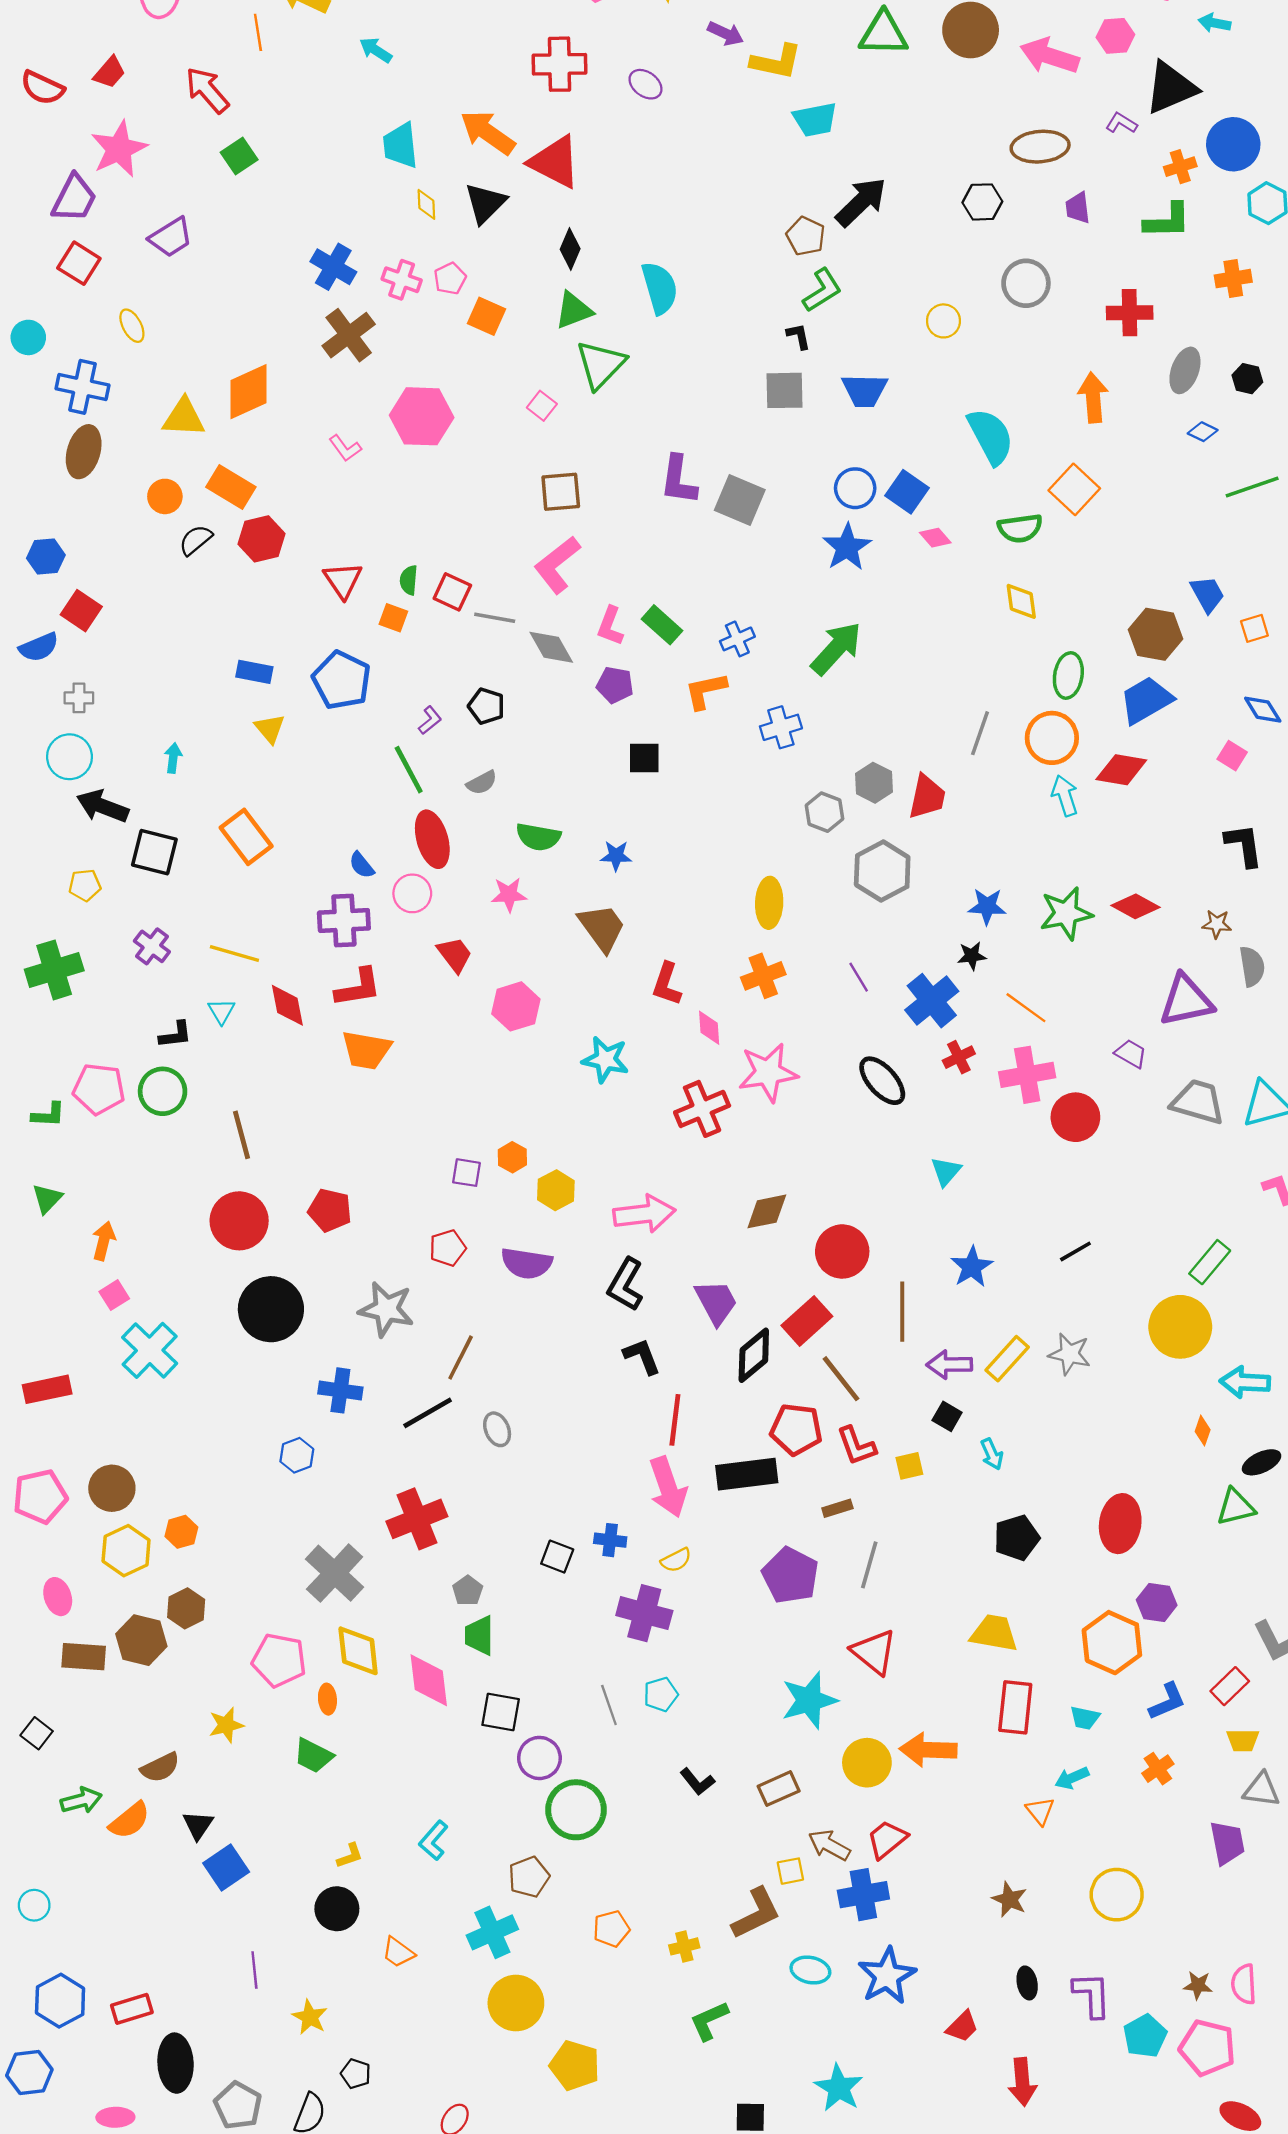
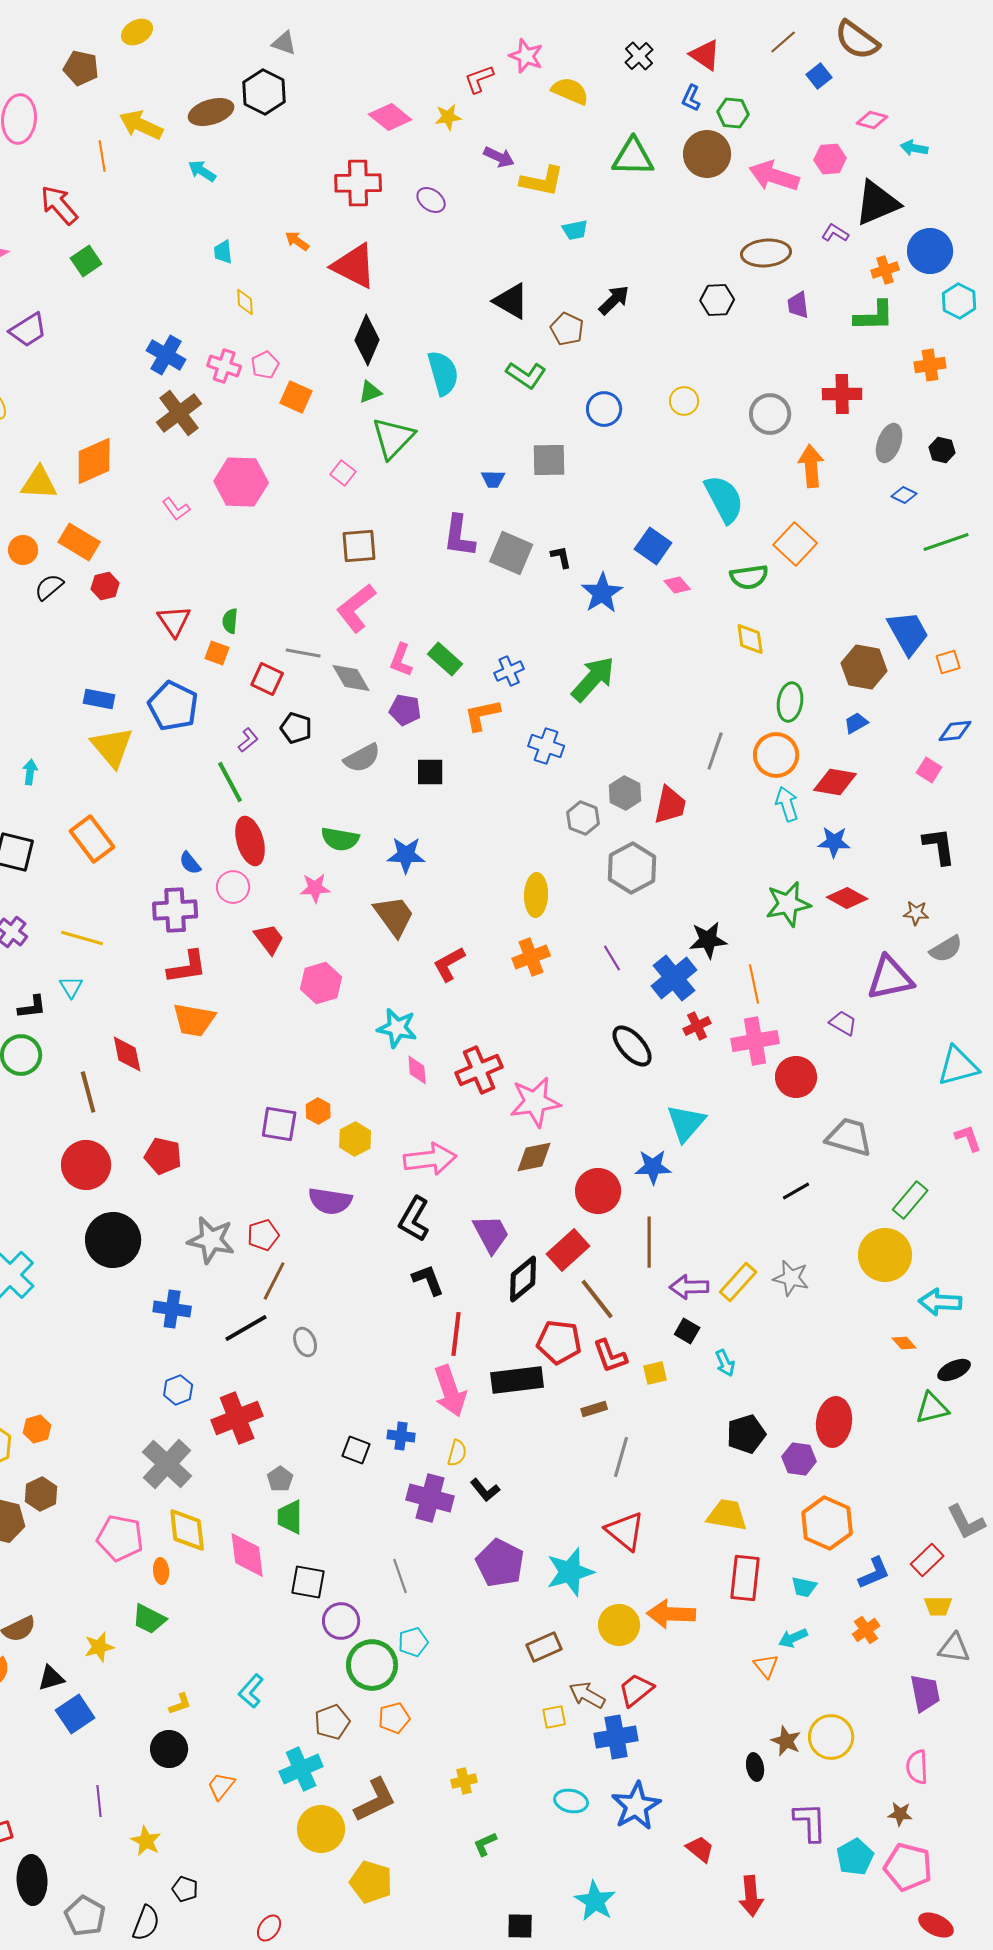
cyan trapezoid: (815, 120) -> (575, 230), size x0.7
orange arrow: (488, 132) -> (297, 241), size x0.5
cyan trapezoid: (400, 145) -> (223, 252), size x0.6
black arrow: (861, 202) -> (614, 300), size x0.7
black triangle: (485, 203) -> (511, 301), moved, turned -45
black diamond: (570, 249) -> (367, 340), size x1.4
gray circle: (1026, 283) -> (770, 414), moved
green L-shape: (822, 290) -> (526, 375), moved, turned 66
green triangle: (574, 310) -> (370, 392), size x0.7
black L-shape: (799, 336) -> (561, 557), moved
blue trapezoid: (865, 390) -> (493, 479), moved, size x0.6
blue circle: (855, 488) -> (604, 409), moved
red hexagon: (261, 539) -> (105, 586), size x0.7
red square: (452, 592) -> (267, 679), moved
blue trapezoid: (1207, 594) -> (908, 633), size x1.4
blue trapezoid: (1146, 700) -> (856, 723), size x0.5
blue diamond: (1263, 710) -> (955, 731), turned -64
blue cross: (781, 727) -> (546, 746), turned 36
yellow triangle: (270, 728) -> (112, 747), size x1.6
gray semicircle: (482, 783) -> (362, 758), moved, size x1.4
blue star: (616, 856) -> (406, 855), size x1.4
blue star: (987, 906) -> (834, 842), moved
black star: (972, 956) -> (708, 940), size x1.5
gray semicircle: (1252, 966) -> (946, 949), turned 68
red L-shape: (667, 984) -> (449, 964), turned 42
red diamond: (287, 1005) -> (127, 1054), moved
orange line: (1026, 1008) -> (754, 984), turned 42
pink diamond: (709, 1028) -> (417, 1070), moved
pink star: (768, 1072) -> (535, 1102), moved
gray trapezoid: (1198, 1102) -> (849, 1137), moved
cyan triangle: (946, 1171) -> (686, 1123), size x1.5
purple square: (466, 1173) -> (279, 1124), size x1.4
red pentagon: (448, 1248) -> (263, 1235), moved
blue star: (972, 1267) -> (653, 1167), moved, turned 30
orange diamond: (1203, 1431) -> (904, 1343), turned -60
blue hexagon: (297, 1455) -> (178, 1390), moved
yellow semicircle: (676, 1560) -> (457, 1453), turned -48
purple pentagon: (790, 1575) -> (500, 1563), moved
purple hexagon: (1157, 1602) -> (799, 1459), moved
cyan pentagon: (661, 1694) -> (413, 1642), moved
yellow star: (226, 1725) -> (99, 1647), moved
black L-shape: (697, 1782) -> (485, 1490), moved
black triangle: (198, 1825) -> (51, 1678), turned 40
brown star: (1009, 1899) -> (786, 1741), moved
brown L-shape: (756, 1913) -> (375, 1800), moved
orange pentagon: (611, 1929) -> (394, 1718), moved
orange trapezoid: (398, 1952) -> (221, 1786), turned 92
black ellipse: (1027, 1983) -> (755, 1767), moved
pink semicircle: (1244, 1984) -> (917, 1767), moved
green L-shape: (709, 2021) -> (485, 1844), size x0.7
red trapezoid: (962, 2027) -> (700, 1849), turned -96

